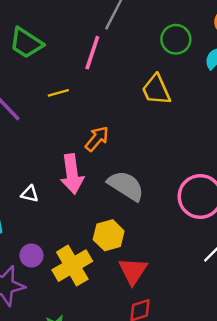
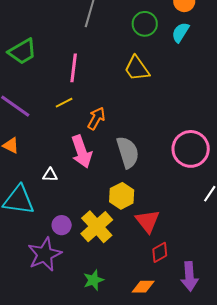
green trapezoid: (26, 43) -> (22, 51), turned -52
pink line: (92, 53) -> (74, 68), moved
yellow line: (58, 93) -> (64, 103), moved
gray semicircle: (126, 186) -> (128, 152), turned 52

